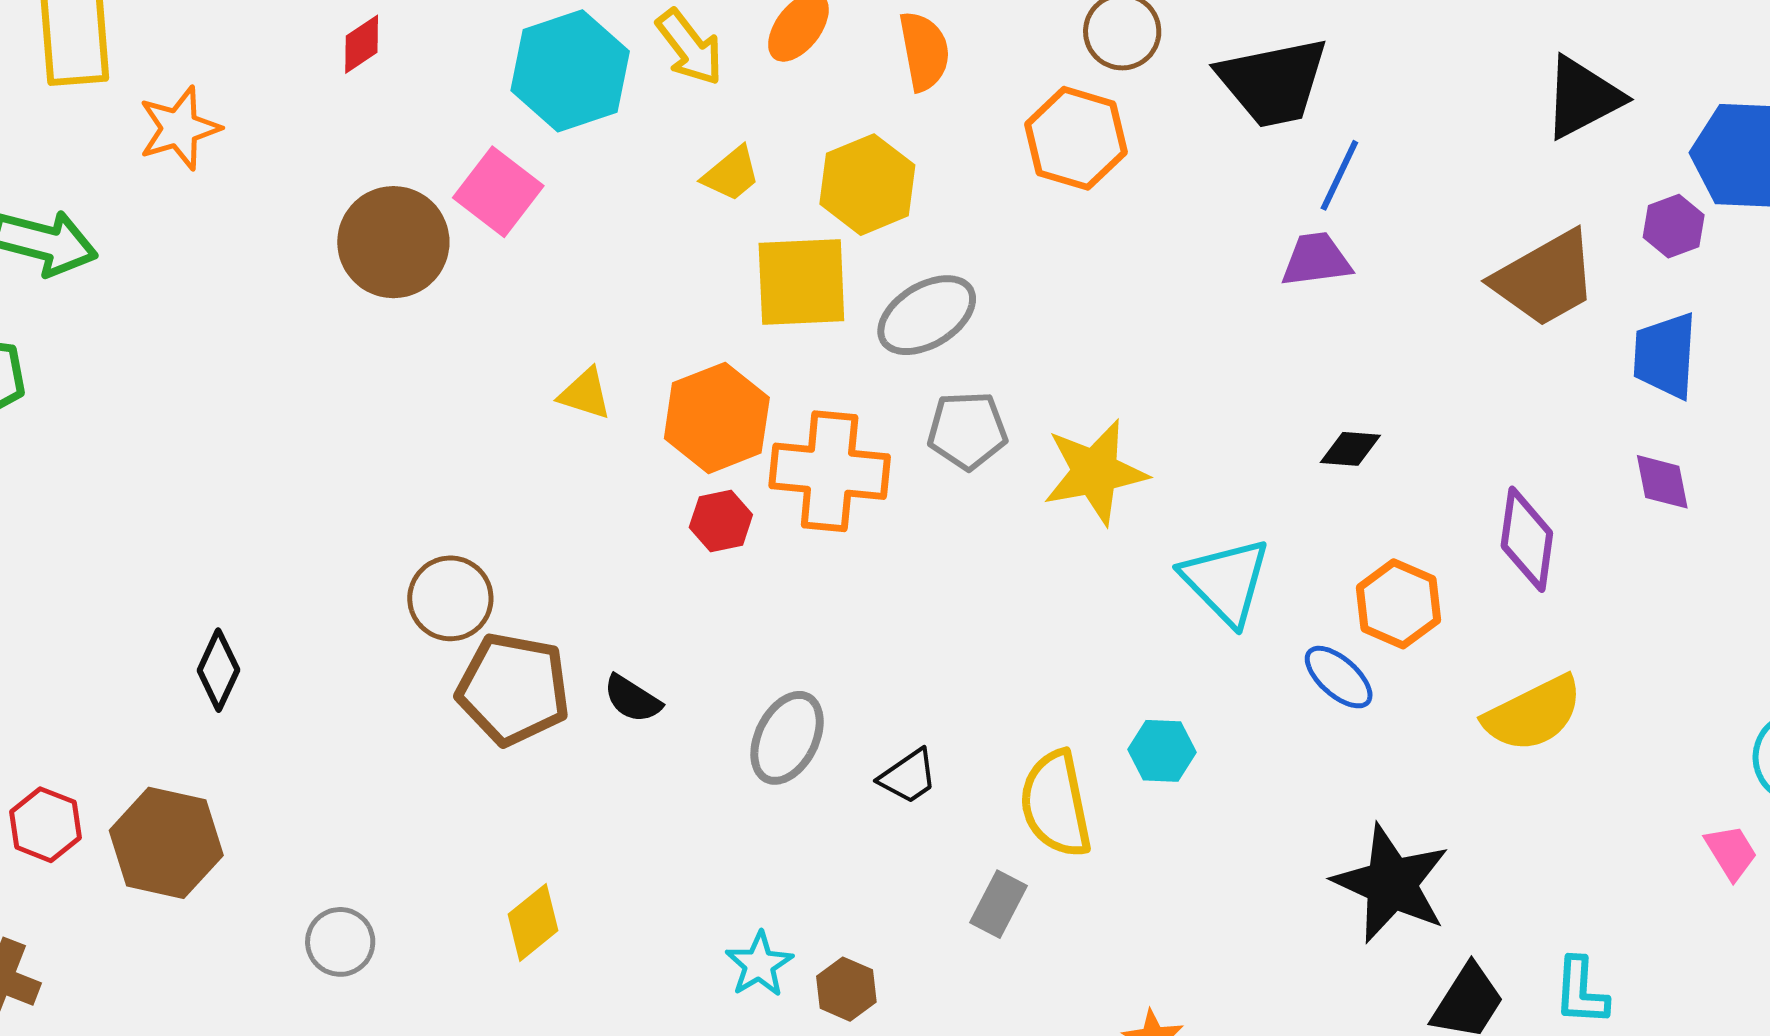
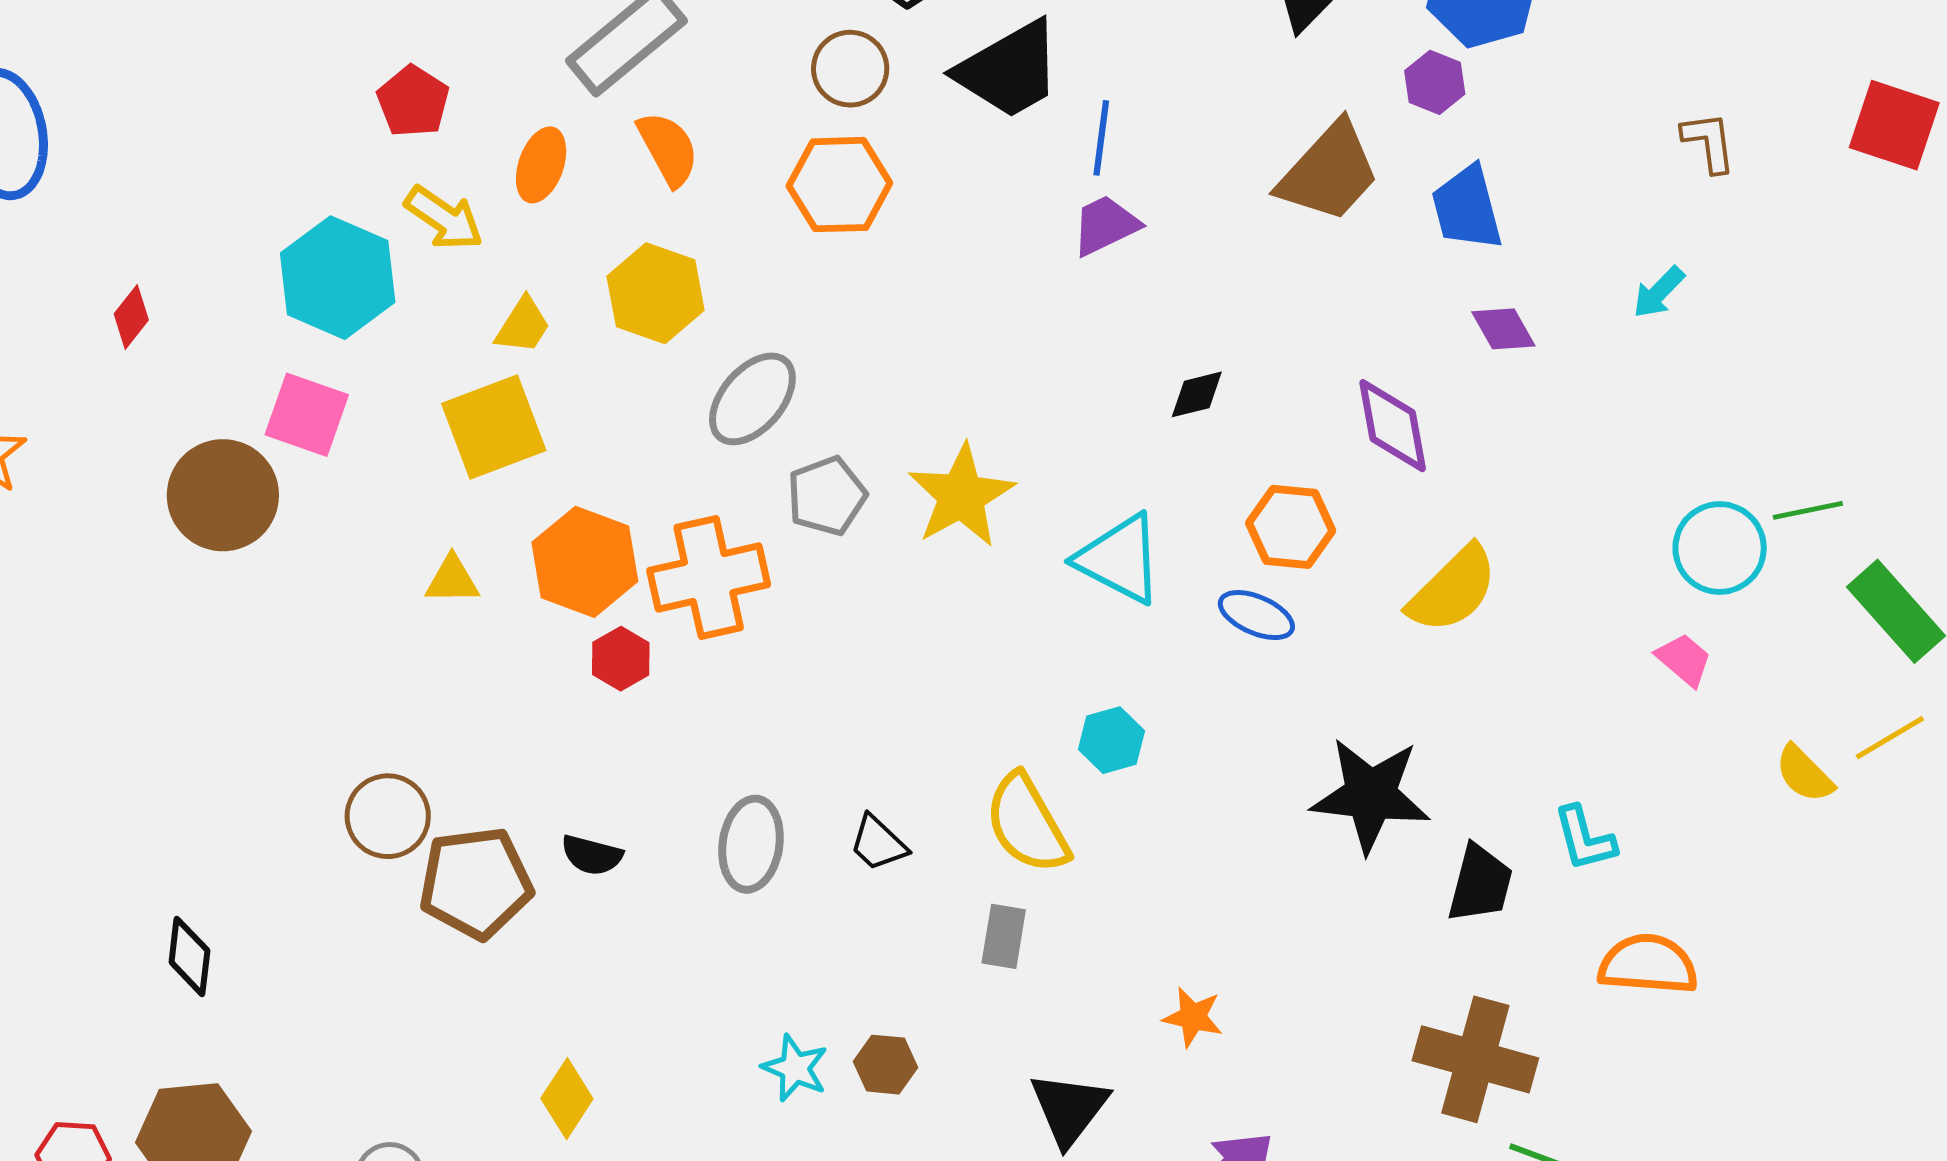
yellow square: (801, 282) -> (494, 427), moved
black trapezoid: (908, 776) -> (878, 843), turned 96

